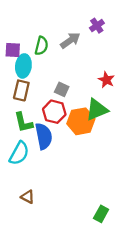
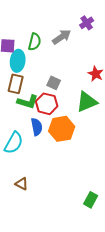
orange hexagon: (81, 121) -> (62, 129), moved
green L-shape: (23, 122) -> (28, 102), moved, turned -60
blue semicircle: (44, 136) -> (37, 127), size x0.7

